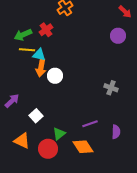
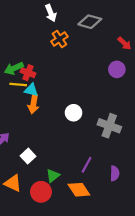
red cross: (46, 30) -> (28, 73), moved, turned -32
white circle: (55, 76) -> (74, 113), moved
gray cross: (111, 88) -> (109, 126), size x1.5
purple line: (90, 124) -> (87, 165), turned -42

